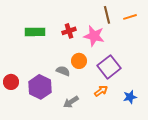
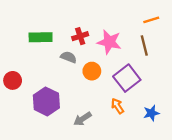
brown line: (107, 15) -> (144, 45), moved
gray semicircle: (63, 71) -> (69, 57), moved
red circle: (11, 82) -> (13, 80), moved
orange arrow: (101, 91) -> (117, 106), turned -88

